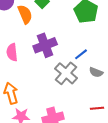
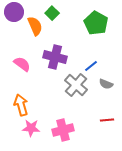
purple cross: (45, 45) -> (55, 57), turned 35
pink semicircle: (12, 52) -> (22, 64), turned 132

